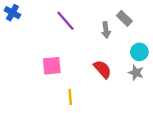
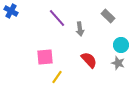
gray arrow: (106, 30) -> (80, 29), moved
yellow line: (70, 97) -> (57, 77), moved, turned 40

